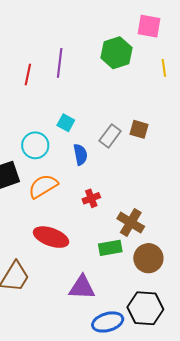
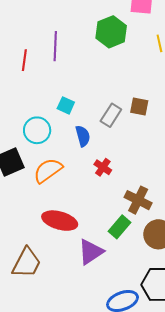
red cross: (91, 198) -> (103, 167), moved, turned -30
green rectangle: (110, 248) -> (120, 227), turned -35
purple triangle: (82, 287) -> (91, 252), moved, turned -32

